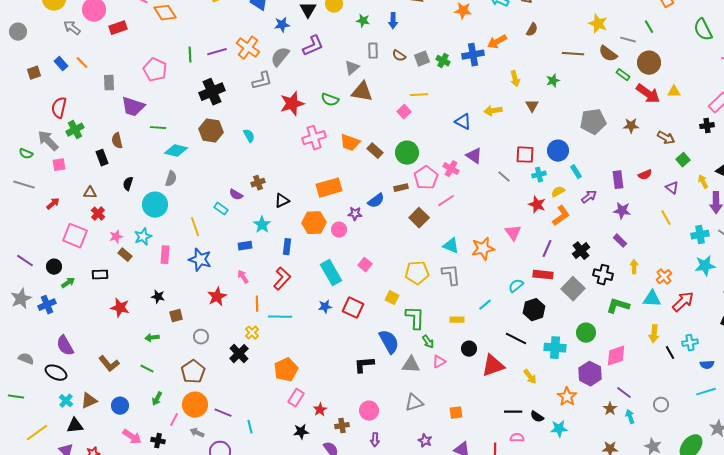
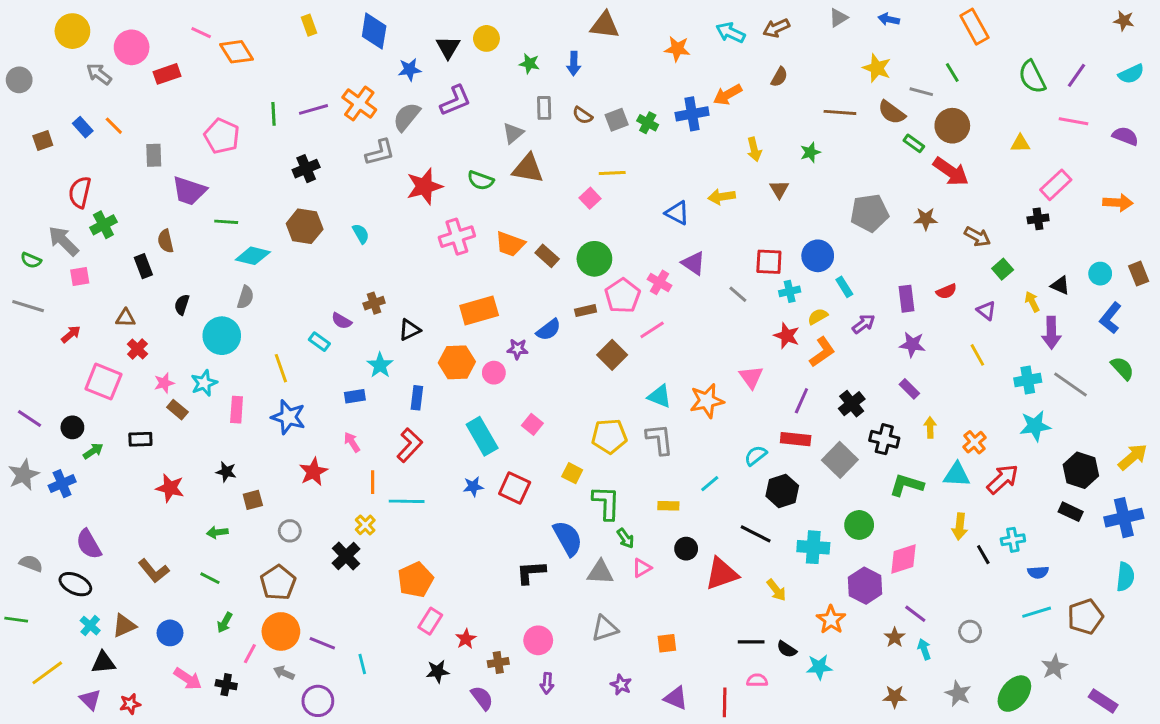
black cross: (212, 92) -> (306, 169), size x0.7
yellow triangle: (674, 92) -> (1020, 143), moved

